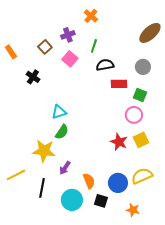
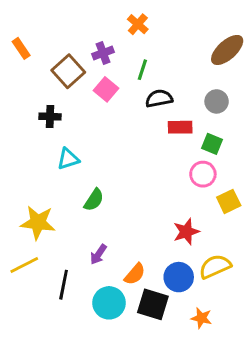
brown square: (45, 47) -> (68, 71), size x1.5
orange rectangle: (11, 52) -> (21, 48), moved
black cross: (33, 77) -> (50, 117), turned -32
cyan triangle: (59, 112) -> (68, 159), moved
yellow square: (141, 140) -> (229, 201), moved
red star: (119, 142) -> (186, 232), moved, turned 30
yellow star: (44, 151) -> (38, 223), moved
orange semicircle: (89, 181) -> (135, 274), turned 63
black square: (101, 201) -> (153, 304), size x1.5

